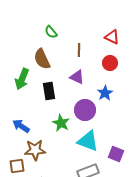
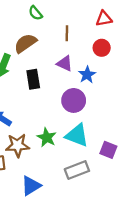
red triangle: (112, 37) -> (104, 19), turned -35
brown semicircle: (42, 59) -> (25, 43), turned 80
blue star: (105, 93) -> (87, 75), moved
green star: (61, 123) -> (47, 137), moved

